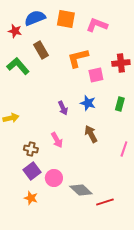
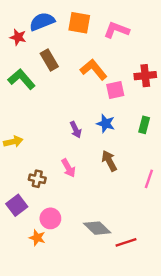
orange L-shape: (78, 58) -> (94, 70), turned 65
purple square: (32, 171) -> (17, 205), moved
pink circle: (54, 178) -> (50, 218), moved

